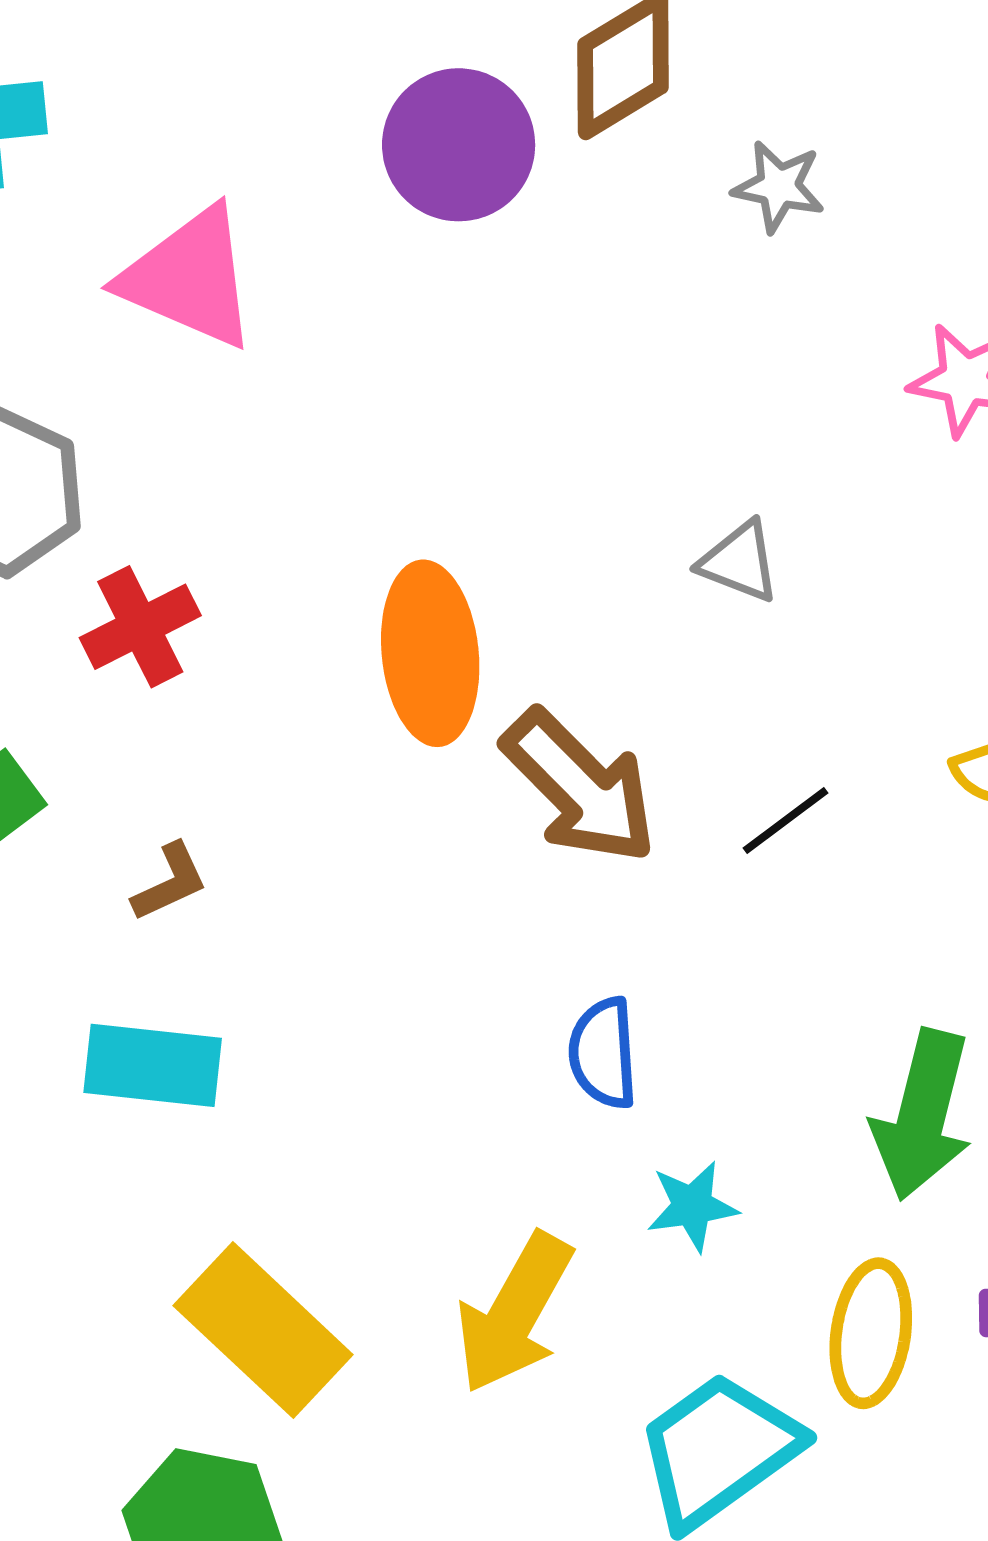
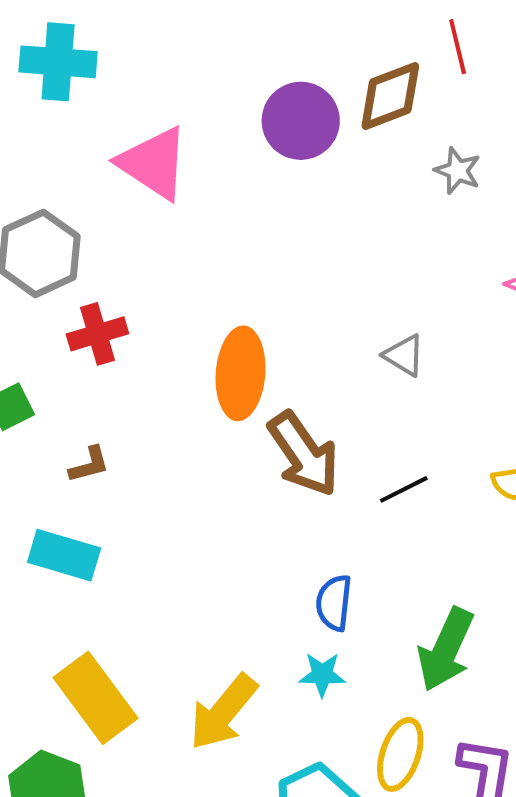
blue semicircle: (603, 1053) -> (334, 603), moved

